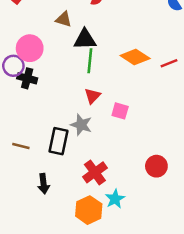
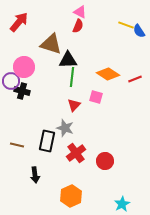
brown triangle: (64, 19) -> (51, 44), size x1.6
pink square: (120, 111) -> (96, 97), moved
red circle: (156, 166) -> (105, 161), moved
red cross: (95, 172) -> (76, 153), moved
cyan star: (115, 199) -> (122, 204), moved

